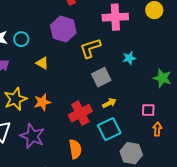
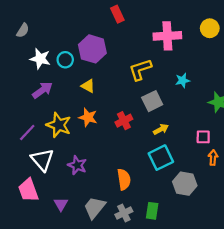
purple hexagon: (63, 29) -> (92, 49), moved
yellow star: (15, 99) -> (59, 125), turned -30
orange star: (42, 102) -> (88, 117), moved, turned 30
red cross: (80, 113) -> (124, 121), moved, size x0.7
purple star: (32, 136) -> (77, 165), size x0.7

